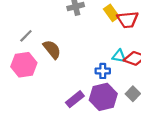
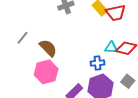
pink hexagon: (24, 65) -> (46, 72), moved

